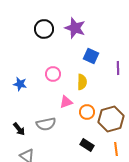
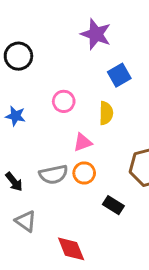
black circle: (44, 29) -> (18, 56), moved
blue square: (91, 56) -> (119, 75), turned 35
orange circle: (87, 112) -> (84, 173), moved

